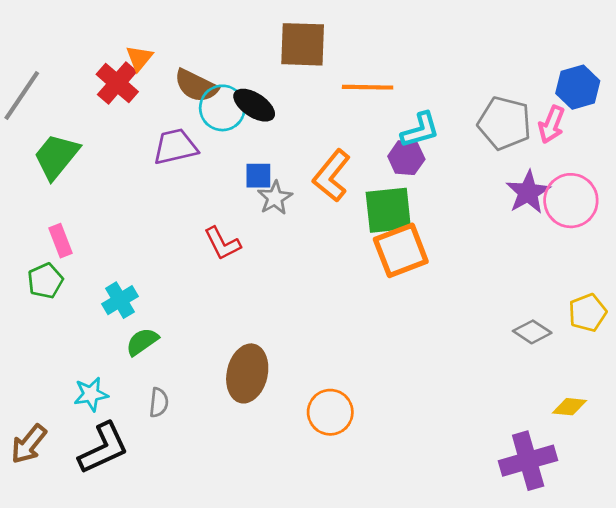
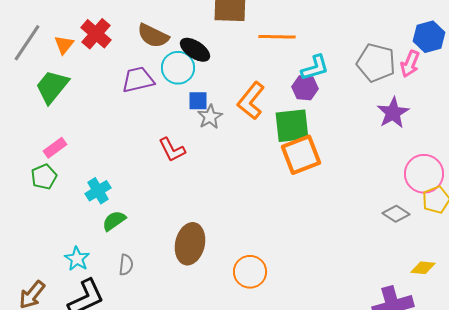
orange triangle: (139, 58) -> (64, 45), moved
cyan circle: (222, 108) -> (178, 68), moved
pink circle: (571, 201) -> (424, 174), moved
pink rectangle: (61, 241) -> (55, 148), turned 75
cyan star: (91, 394) -> (77, 259), turned -30

